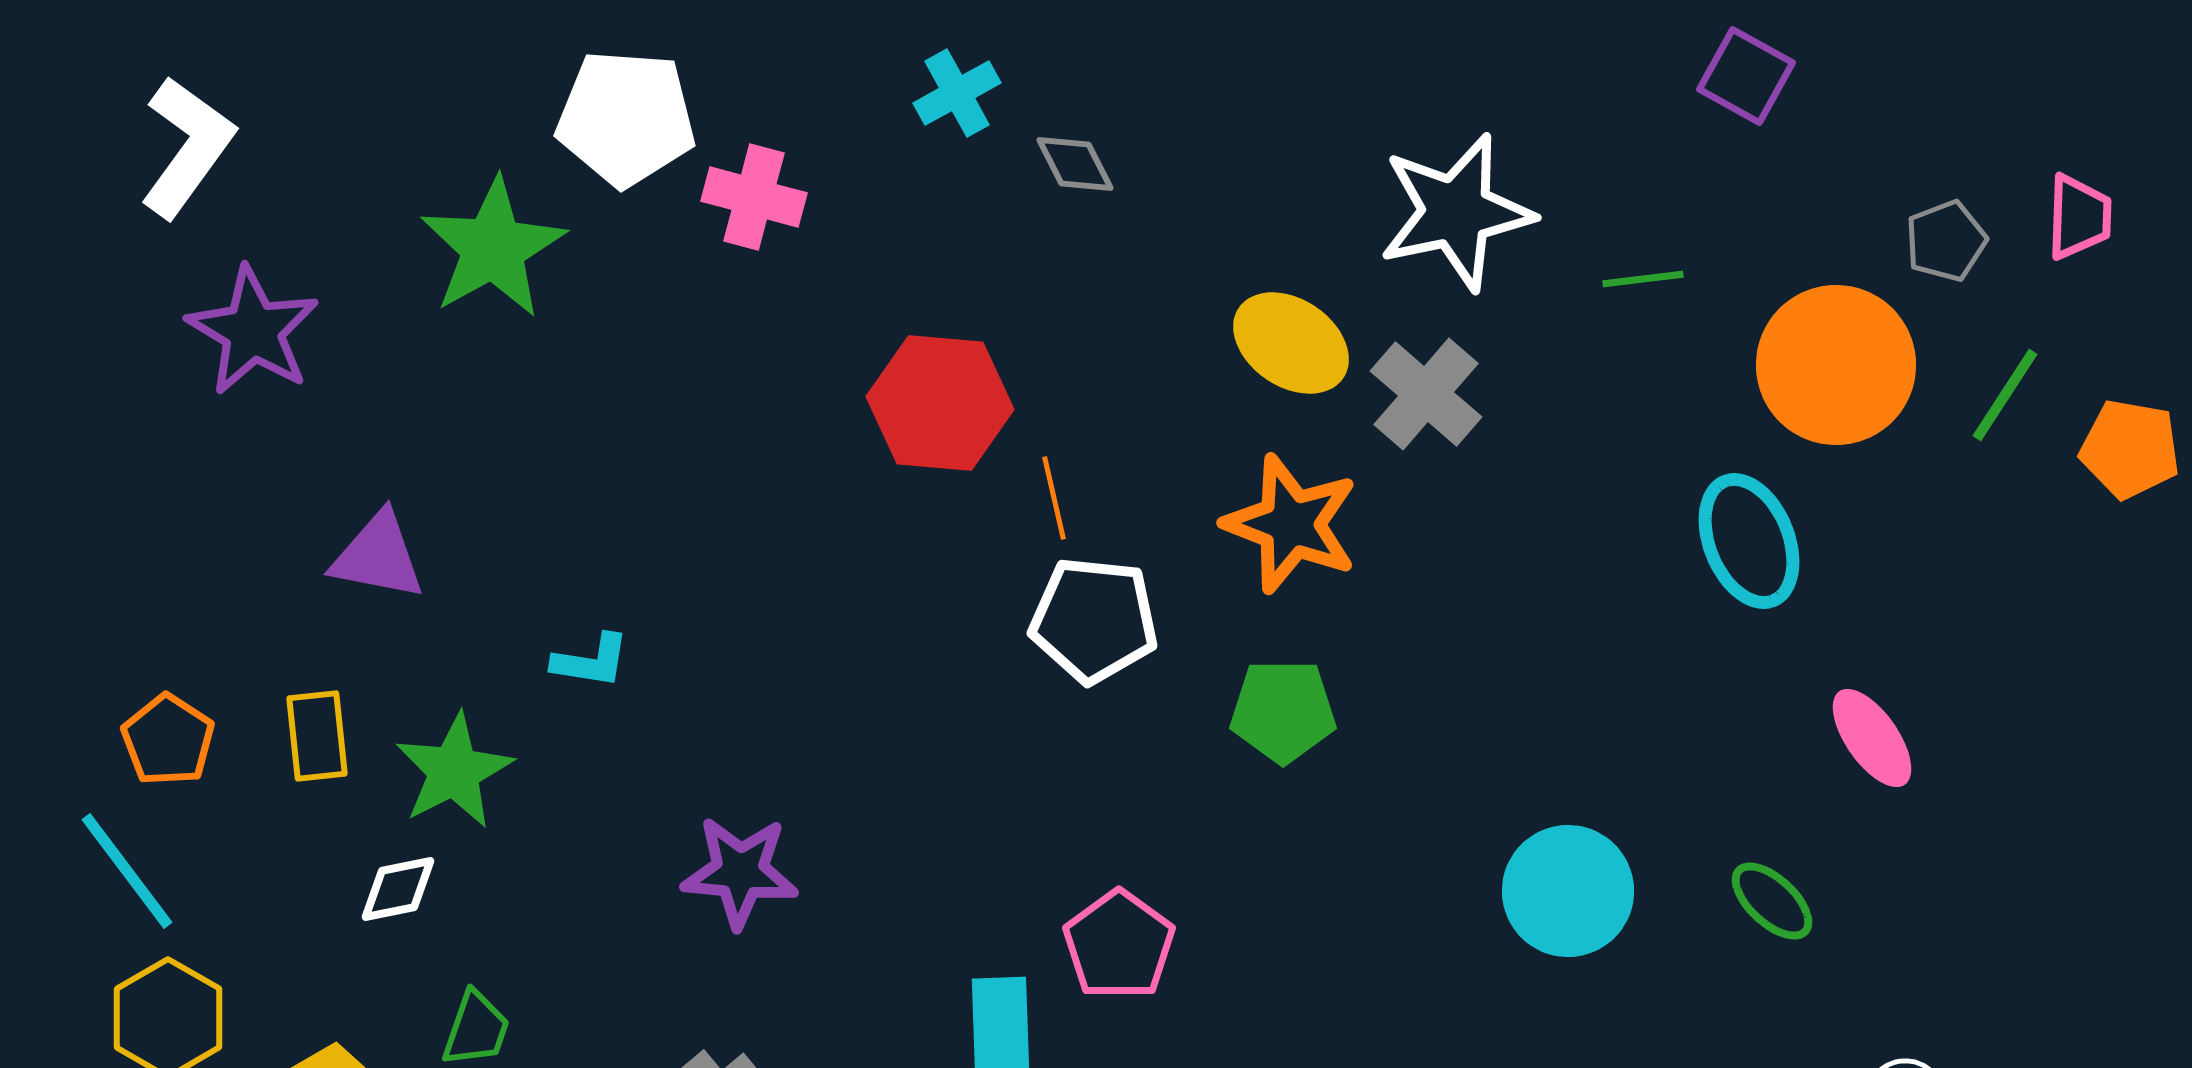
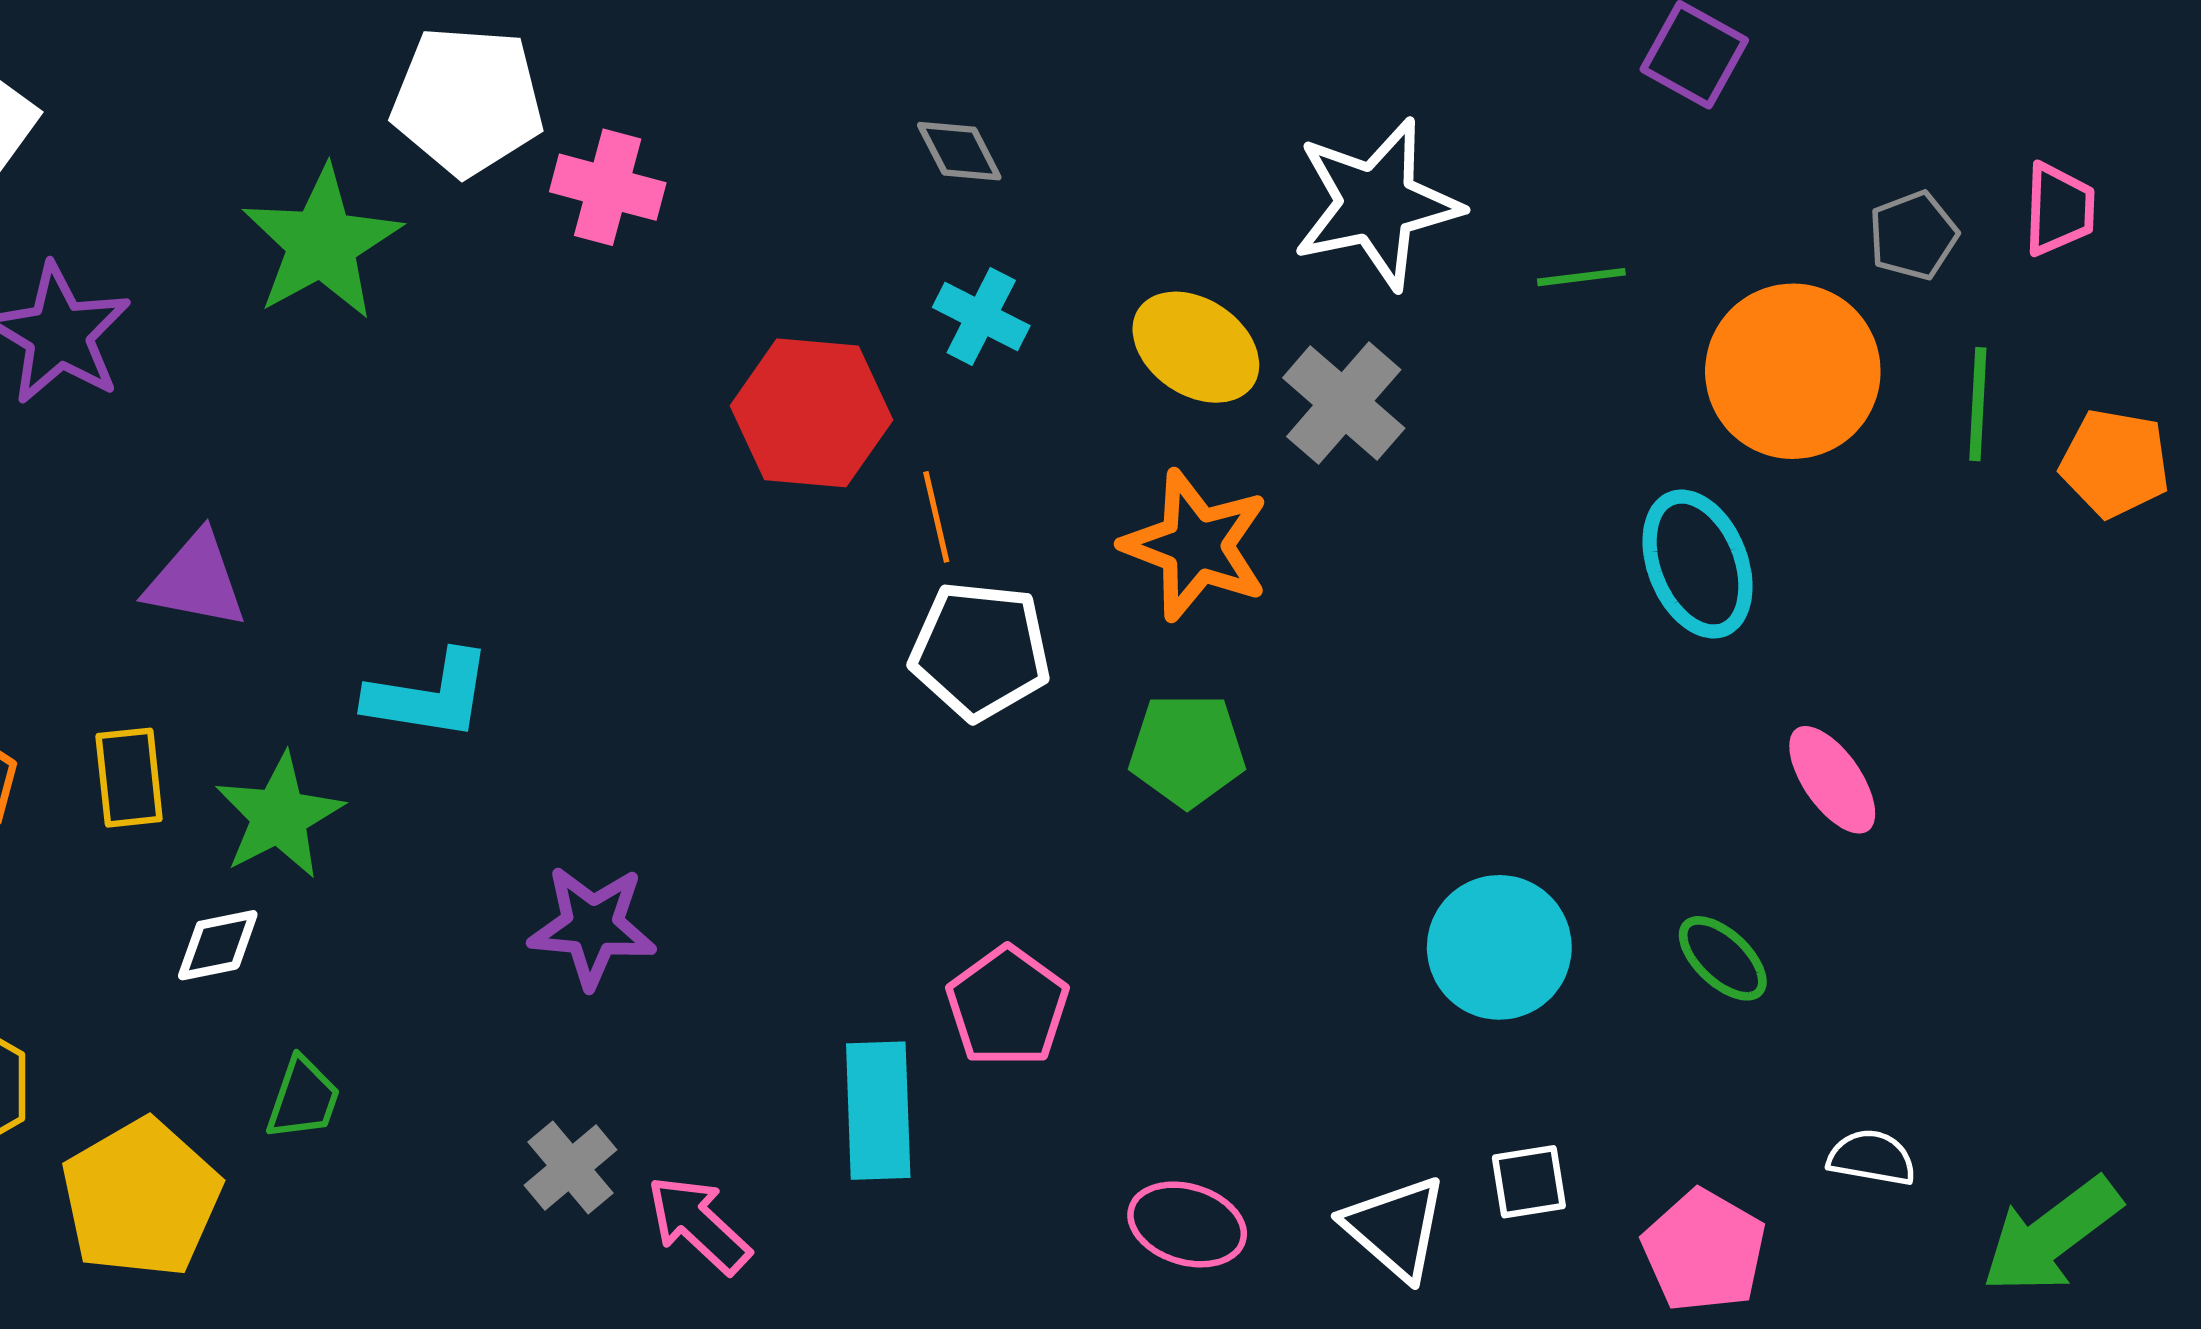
cyan cross: (957, 93) -> (981, 316), moved, turned -34
green line: (2005, 395) -> (1978, 404), turned -30
cyan L-shape: (591, 661) -> (429, 695), size x1.5

